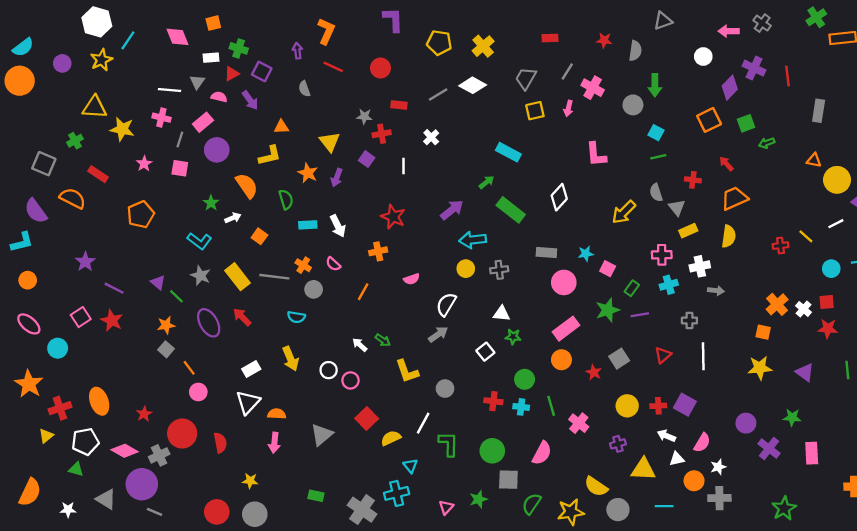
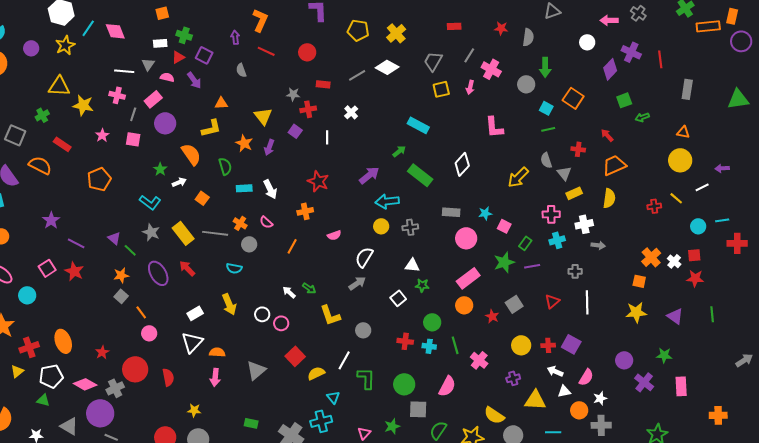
pink diamond: (178, 37) -> (115, 31), moved
orange square: (709, 120) -> (573, 98), moved, turned -30
yellow circle: (837, 180) -> (680, 160), moved

